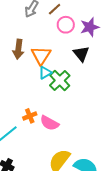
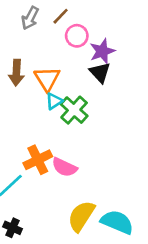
purple star: (90, 27) -> (102, 51), moved
orange cross: (30, 116) -> (38, 160), size x1.5

